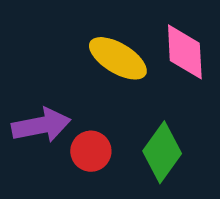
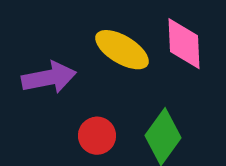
purple arrow: (41, 125) -> (49, 78), moved

